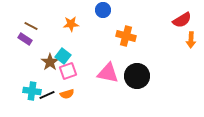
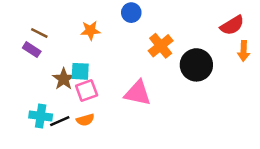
orange cross: (126, 36) -> (161, 46), turned 36
cyan square: (63, 56) -> (80, 71), turned -35
black circle: (137, 76) -> (196, 65), moved

